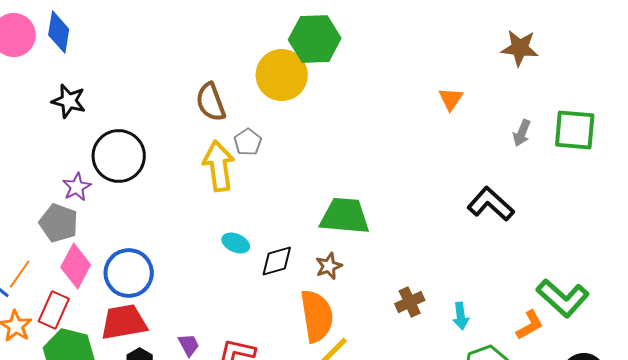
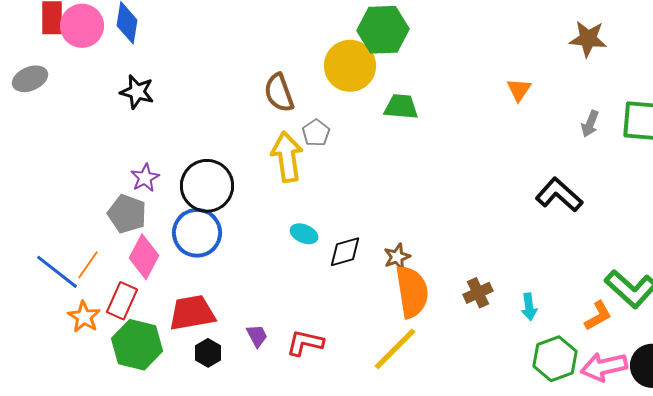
black circle: (119, 156) -> (207, 186), moved
green trapezoid: (345, 216) -> (401, 107), moved, size x0.7
blue circle: (129, 273) -> (197, 233), moved
orange semicircle: (317, 316) -> (412, 292), moved

